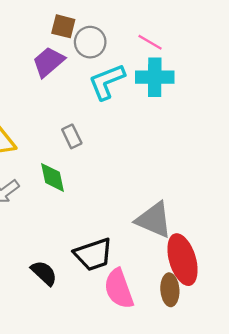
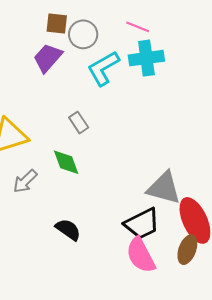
black trapezoid: (93, 254) -> (142, 224), moved
black semicircle: (44, 273) -> (68, 230), moved
brown ellipse: (170, 290) -> (187, 250), turned 32

